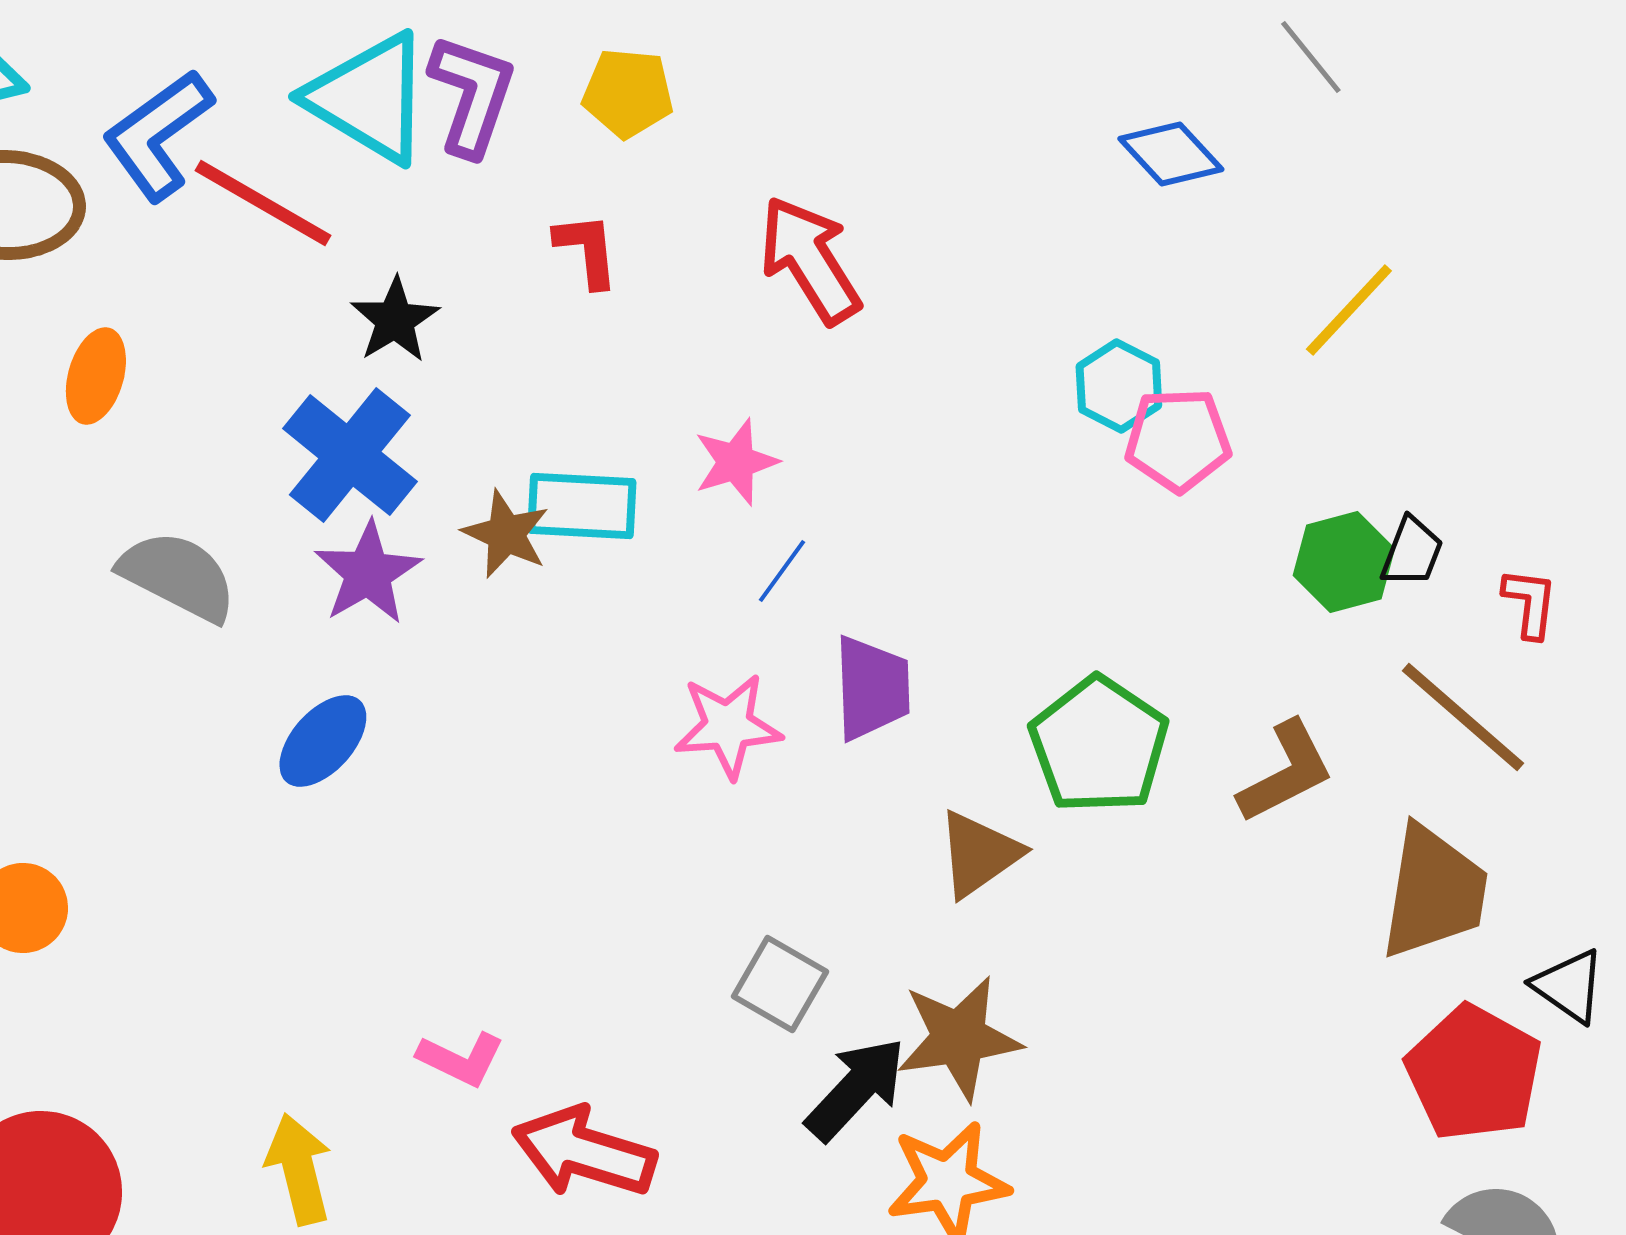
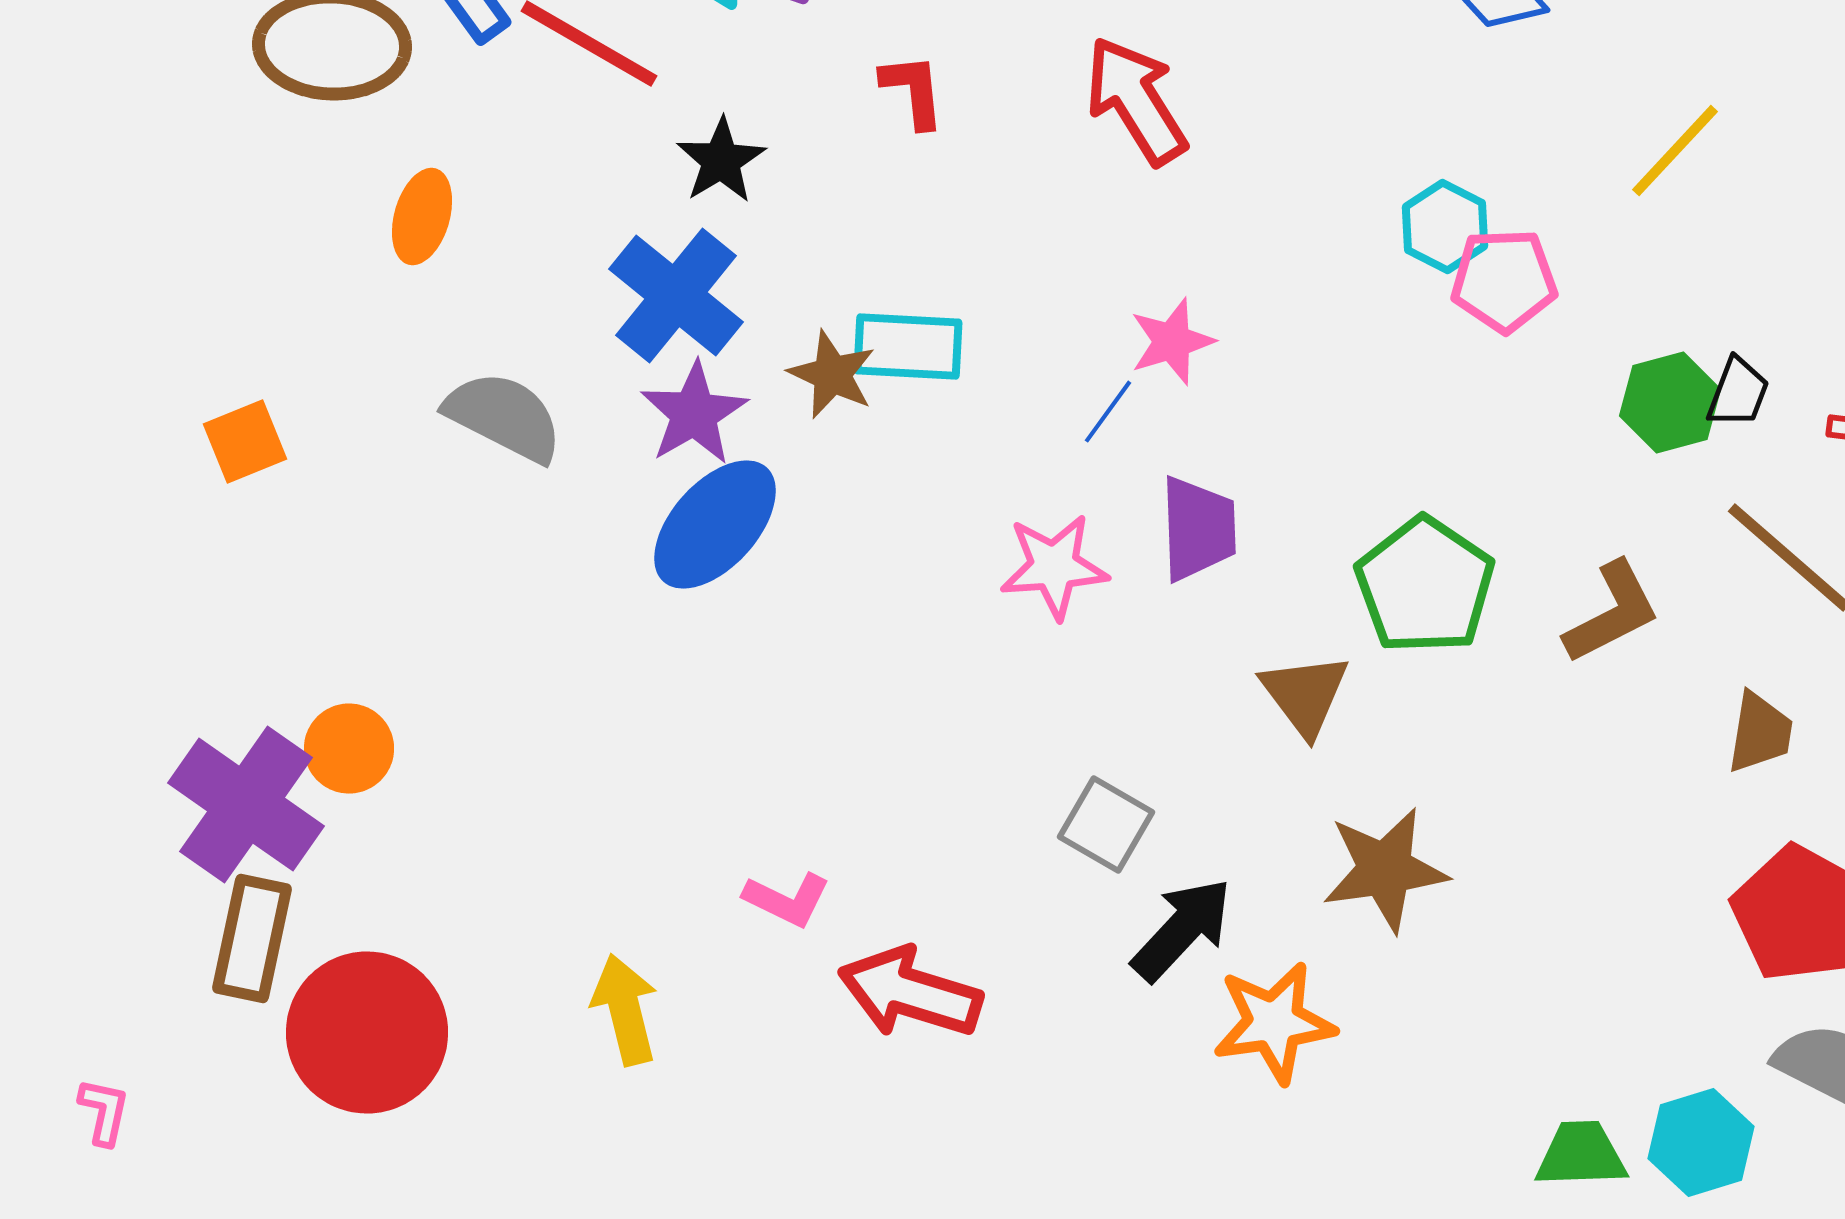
pink star: (736, 462) -> (1172, 342), moved
blue ellipse: (323, 741) -> (715, 525), moved, size x1.4
brown triangle: (979, 854) -> (1305, 695), turned -32
brown trapezoid: (1434, 892) -> (1760, 733), size x0.6
brown star: (959, 1038) -> (1385, 870), moved

